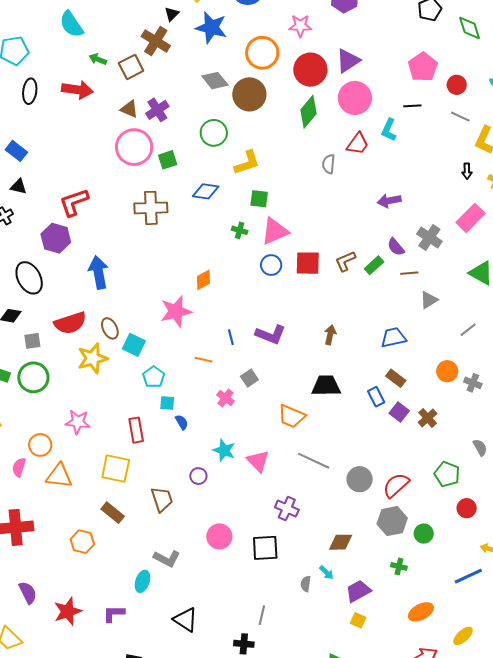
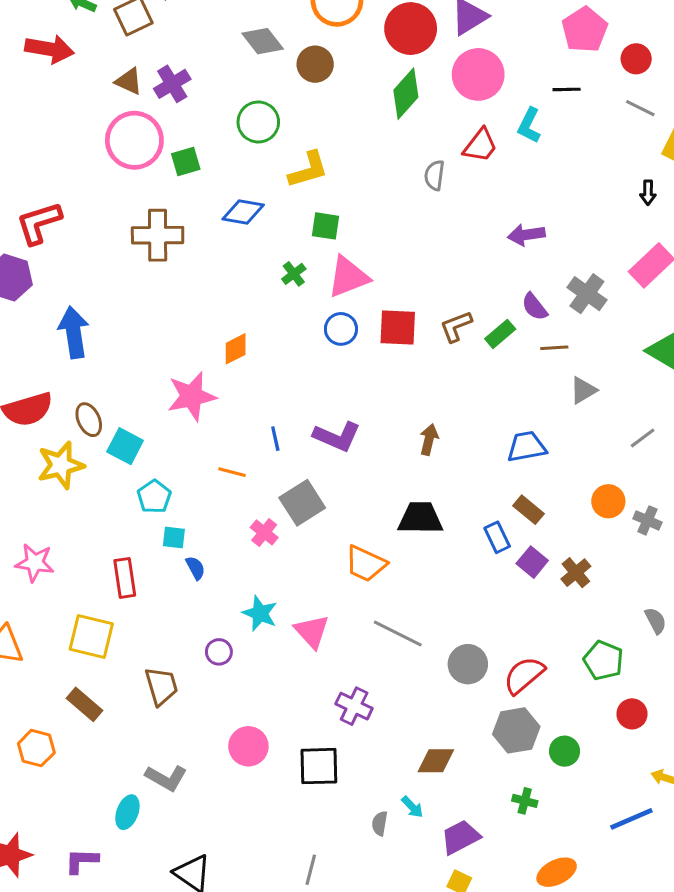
brown circle: (249, 94) -> (315, 64), size x0.7
green cross: (240, 230) -> (294, 274), turned 35
gray square: (249, 378) -> (302, 503), size x1.6

